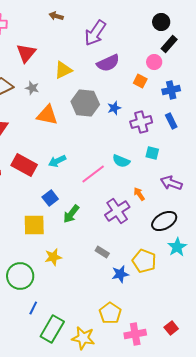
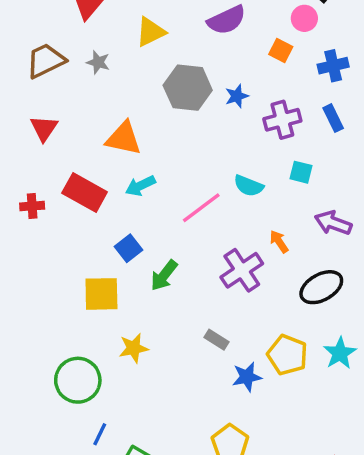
orange triangle: (47, 115) -> (123, 138), moved
cyan star: (177, 247) -> (340, 353), moved

